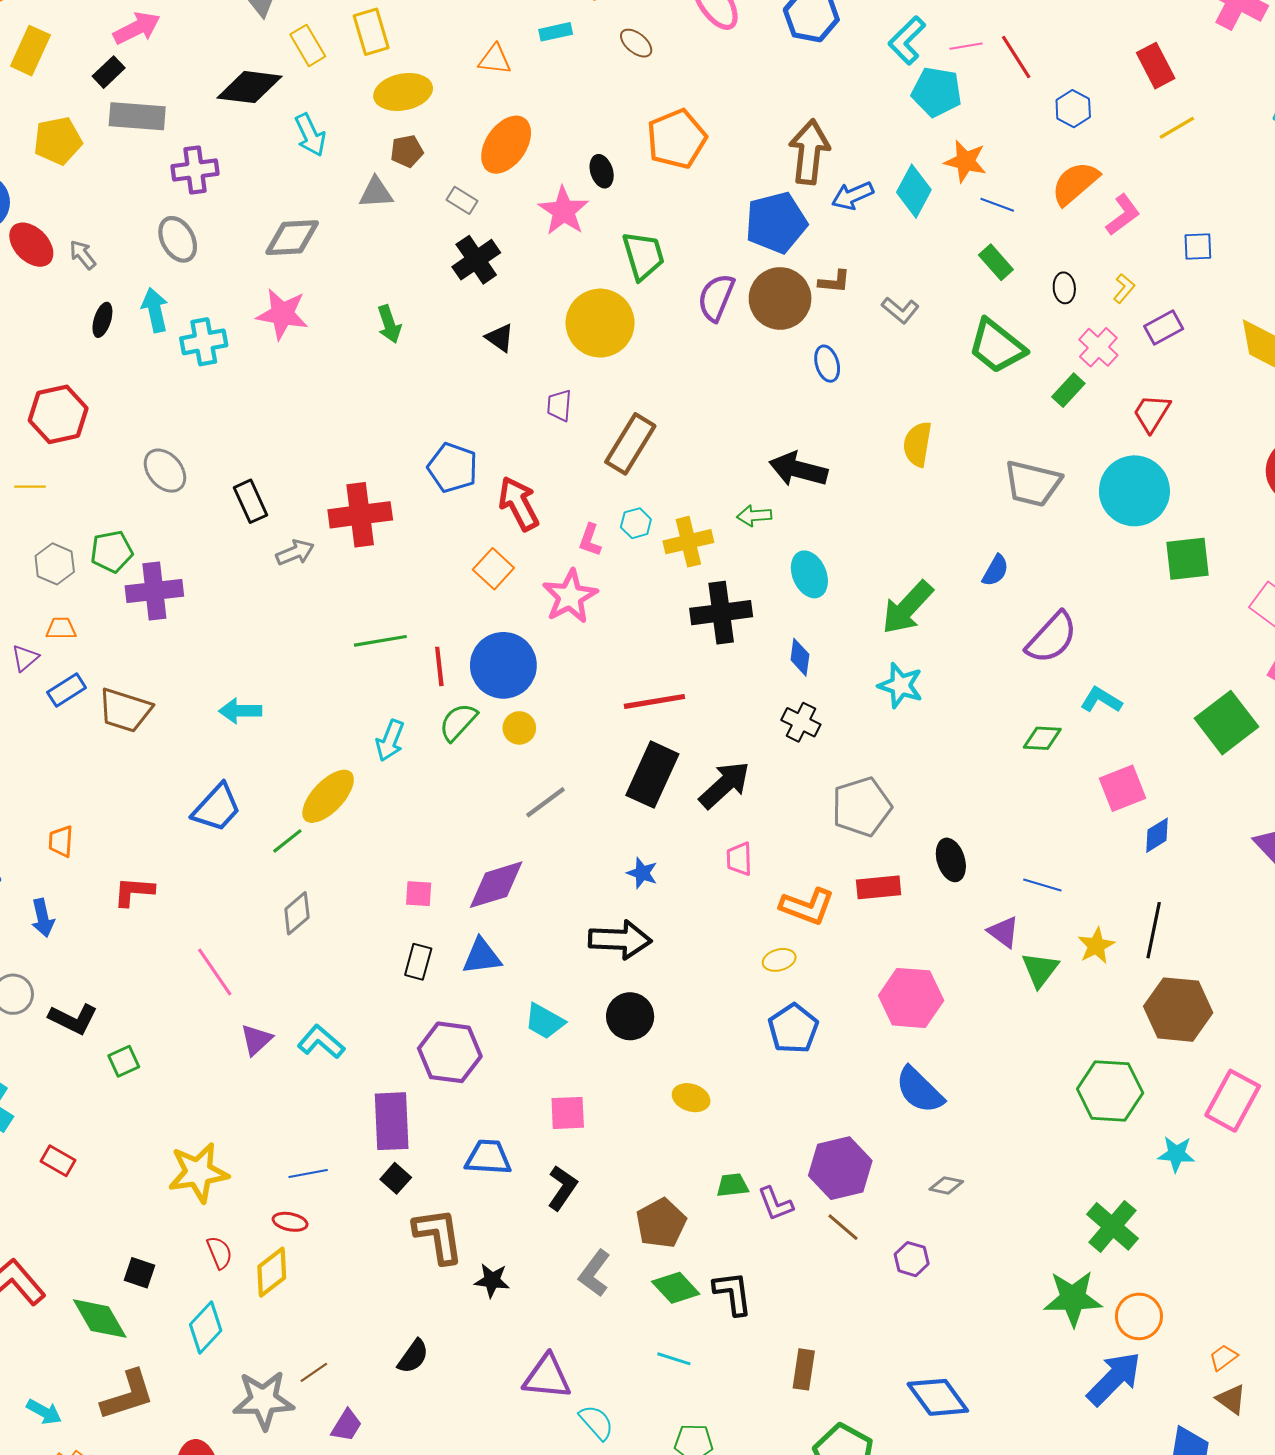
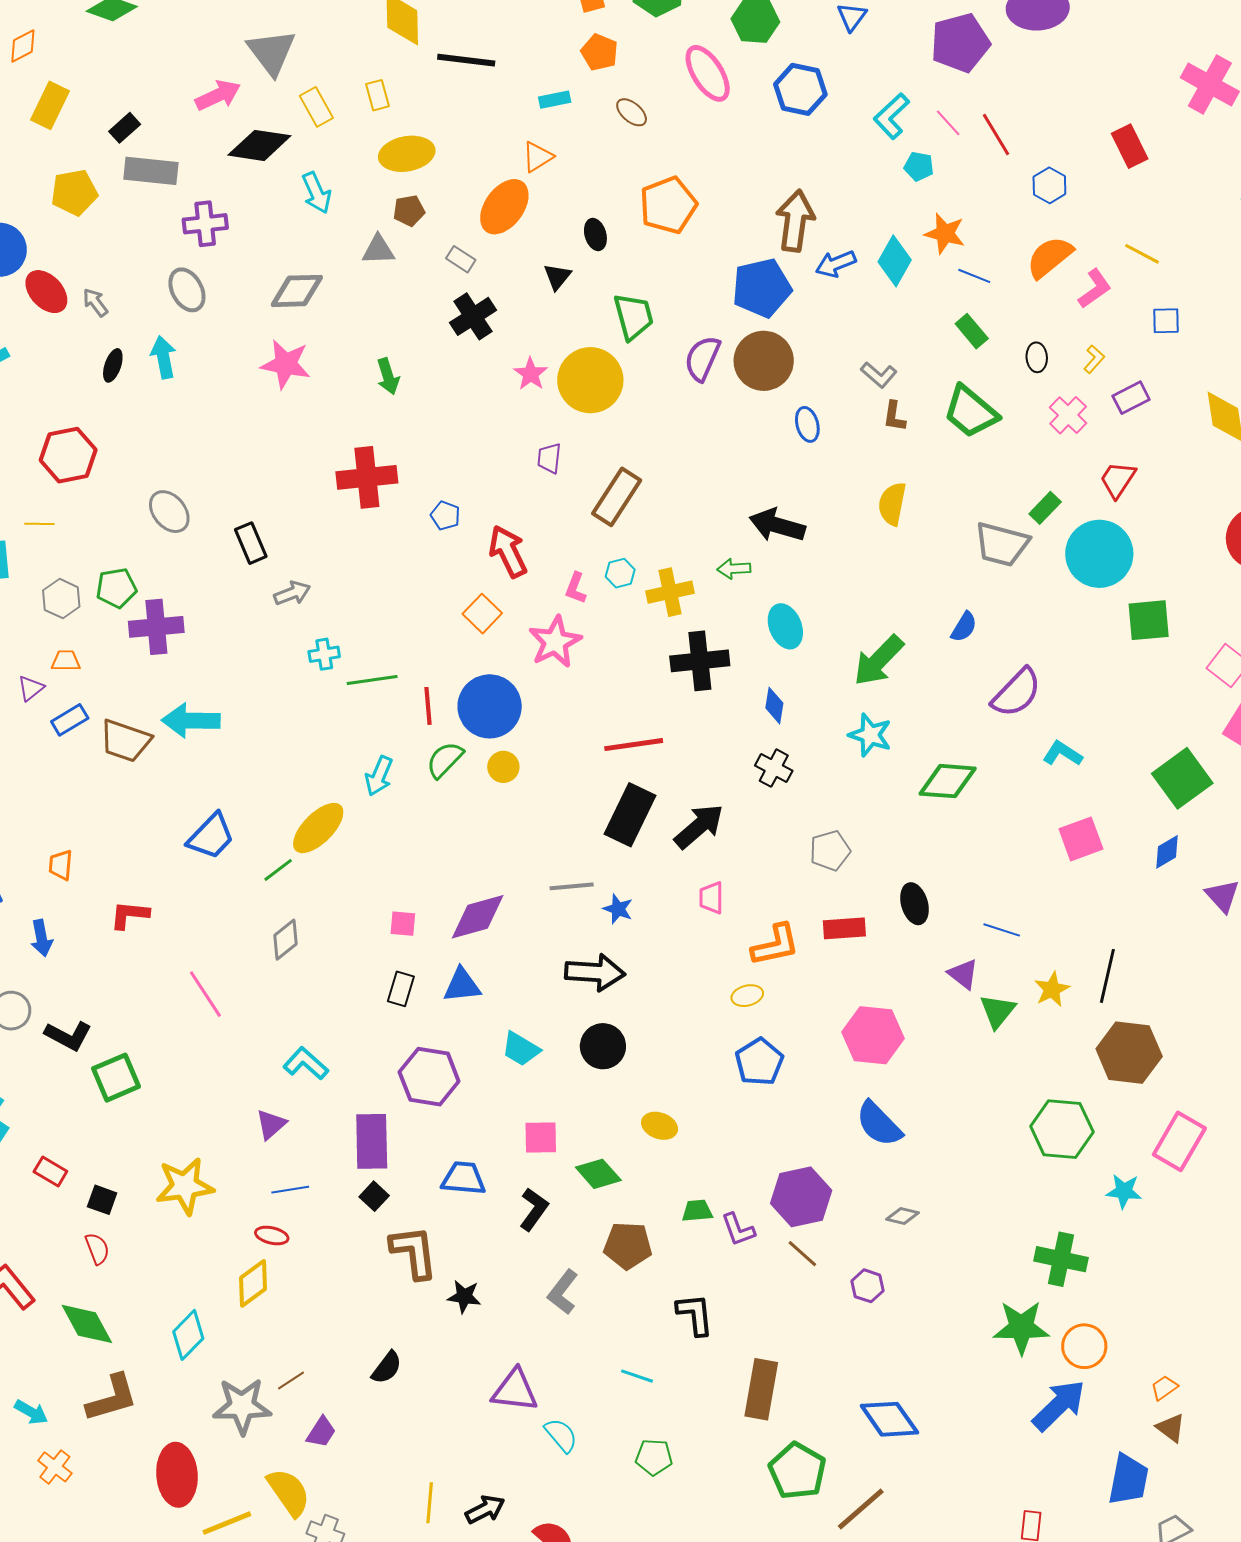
pink arrow: (137, 28) -> (218, 95), moved
yellow rectangle: (371, 32) -> (377, 95), size x0.7
pink line: (966, 46) -> (948, 123), turned 56
orange triangle: (495, 59) -> (538, 157), moved, turned -40
cyan pentagon: (937, 92) -> (919, 166), size x0.6
yellow line: (1177, 128) -> (1142, 254), moved, turned 57
pink star: (564, 211) -> (531, 374), moved, size x0.7
brown L-shape: (834, 282) -> (894, 416), moved, turned 92
black triangle: (500, 338) -> (557, 277), moved, turned 32
cyan cross: (204, 342) -> (324, 654), moved, size x0.7
green rectangle: (1068, 390) -> (1045, 508), moved
blue pentagon: (453, 468) -> (445, 516), size x0.6
red cross: (360, 515) -> (367, 477), moved
cyan arrow: (240, 711) -> (191, 720), moved, size x1.4
green diamond: (1042, 738) -> (948, 781), moved, size x1.5
gray line: (545, 802) -> (572, 886), moved, turned 30
gray pentagon: (862, 807) -> (830, 851), size x0.7
blue diamond: (1157, 835) -> (1167, 852), moved
orange L-shape: (807, 906) -> (775, 945), turned -34
purple triangle: (256, 1040) -> (271, 1124), moved
green square: (124, 1061) -> (116, 1078), size x1.6
brown pentagon: (661, 1223) -> (628, 1246), turned 30
green cross: (1112, 1226) -> (1061, 1259), turned -30
red semicircle: (219, 1253) -> (97, 1249), moved
black square: (140, 1273) -> (102, 1200), moved
green diamond: (676, 1288) -> (598, 1174), moved
brown rectangle: (804, 1369) -> (761, 1389), size x1.5

